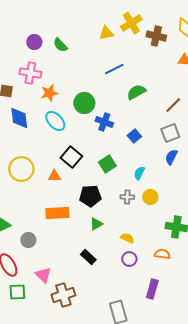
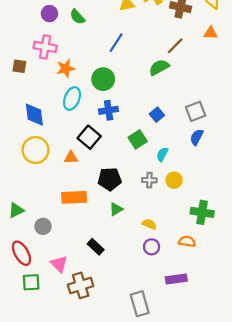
blue line: (114, 69) -> (116, 43), moved, turned -30
brown line: (173, 105) -> (175, 46), moved
blue diamond: (19, 118) -> (34, 115), moved
cyan ellipse: (55, 121) -> (72, 98), turned 65
blue cross: (104, 122) -> (109, 110), moved, turned -30
green square: (107, 164) -> (138, 139), moved
black rectangle: (88, 257) -> (96, 247), moved
purple rectangle: (152, 289) -> (176, 279), turned 66

